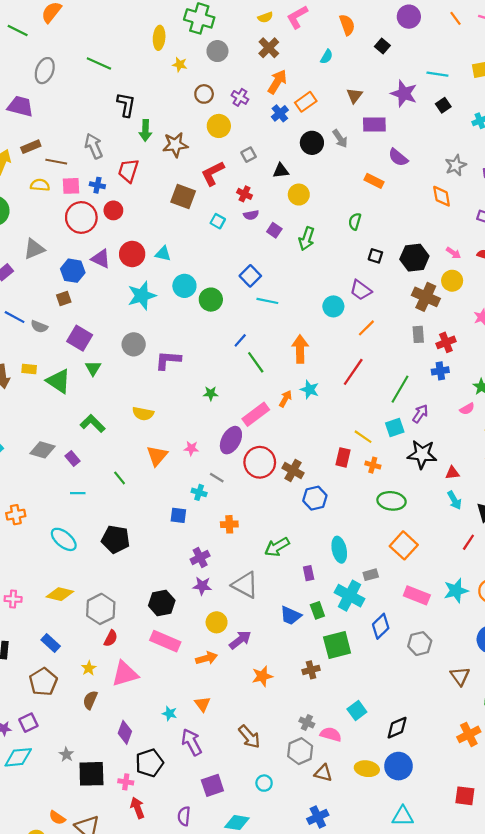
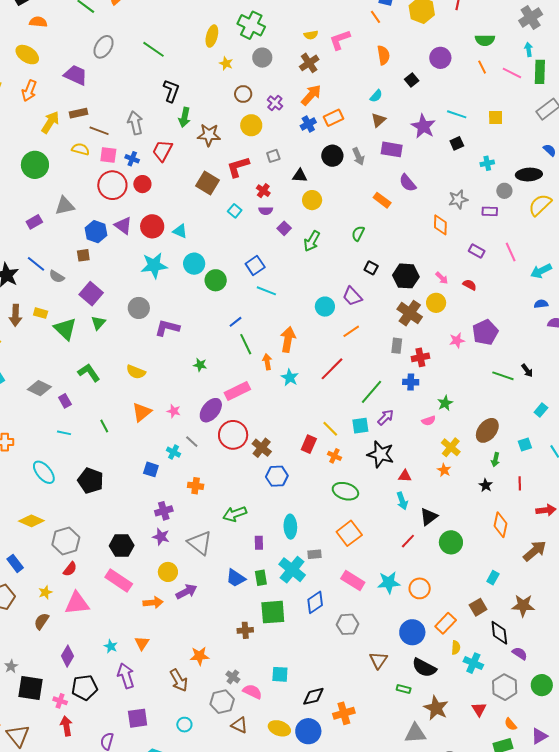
cyan semicircle: (327, 57) -> (376, 96), moved
orange arrow: (285, 399) -> (267, 362), moved, turned -49
orange star: (262, 676) -> (199, 656), moved
cyan square: (357, 710) -> (280, 674), turned 30
orange cross: (469, 734) -> (344, 713), moved

